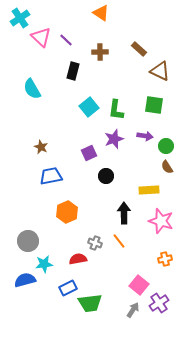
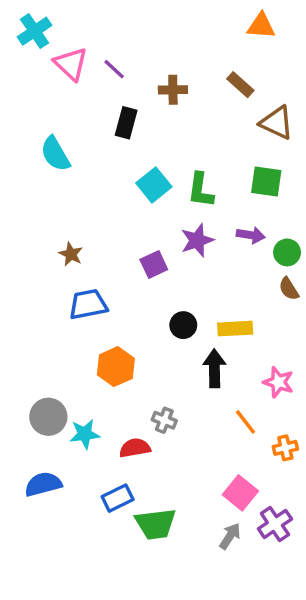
orange triangle: (101, 13) -> (261, 26), moved, turned -30
black circle: (106, 176) -> (183, 325), moved
yellow rectangle: (149, 190) -> (235, 329), moved
pink star: (161, 221) -> (278, 382), size x0.7
orange line: (119, 241) -> (246, 422), moved
cyan star: (44, 264) -> (85, 434), moved

